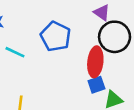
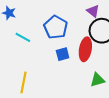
blue square: (96, 85) -> (63, 54), moved

